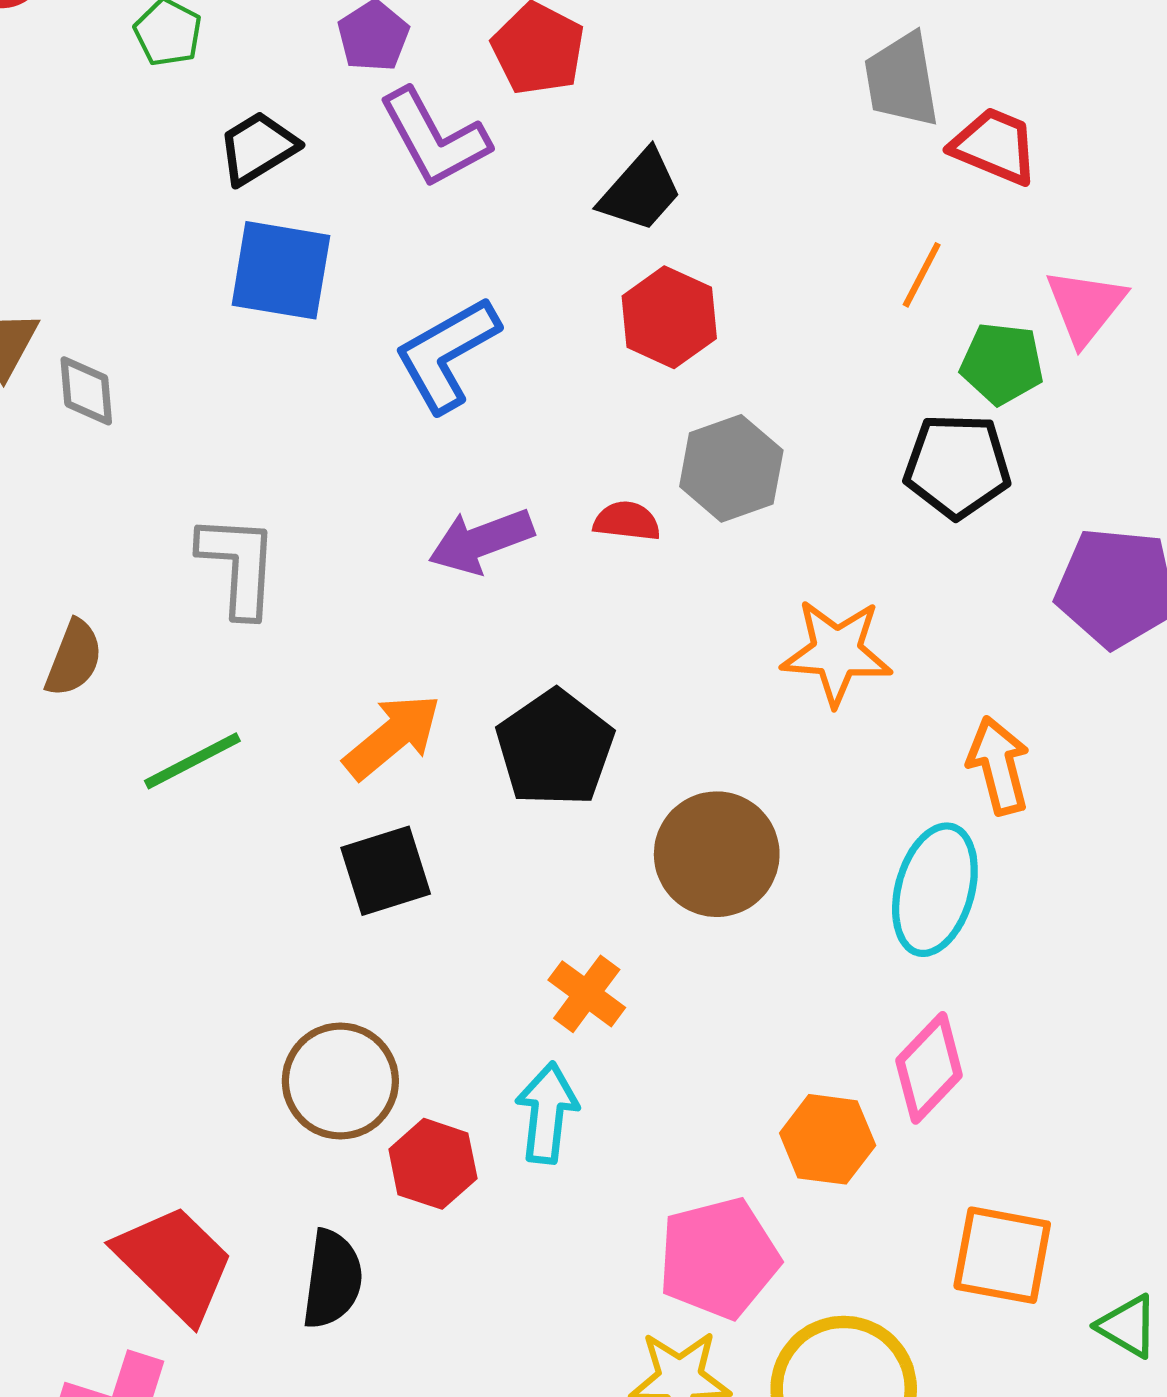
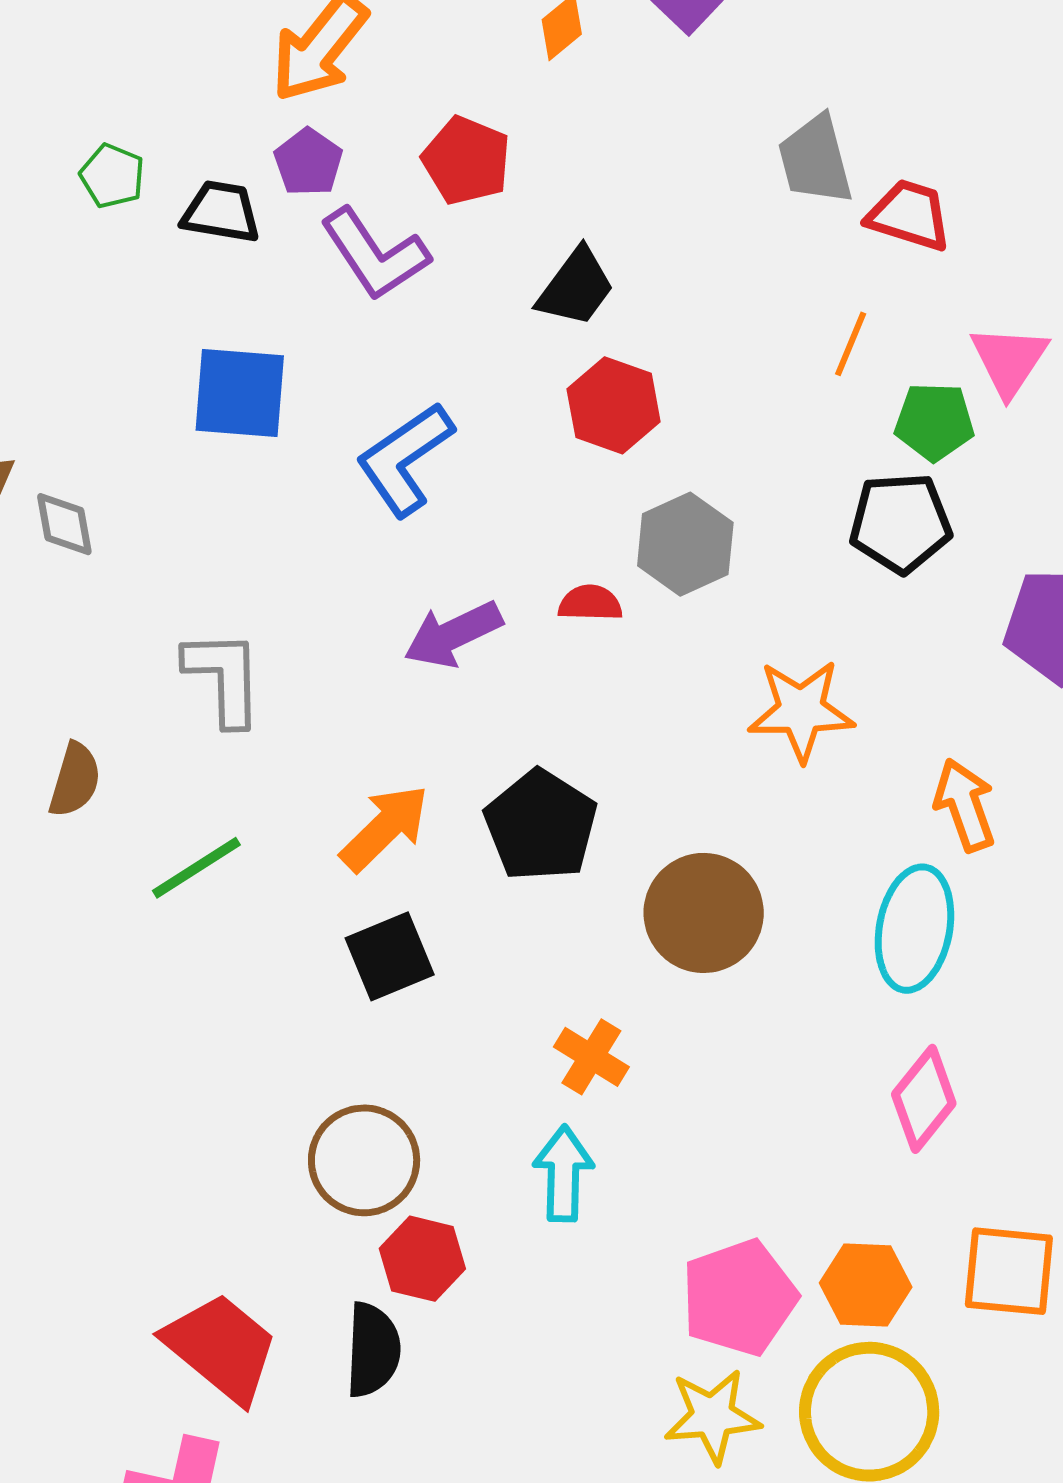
black trapezoid: (258, 148) -> (221, 212), moved, turned 46
orange hexagon: (828, 1139) -> (866, 1285), moved
red hexagon: (433, 1164) -> (422, 1259), moved

